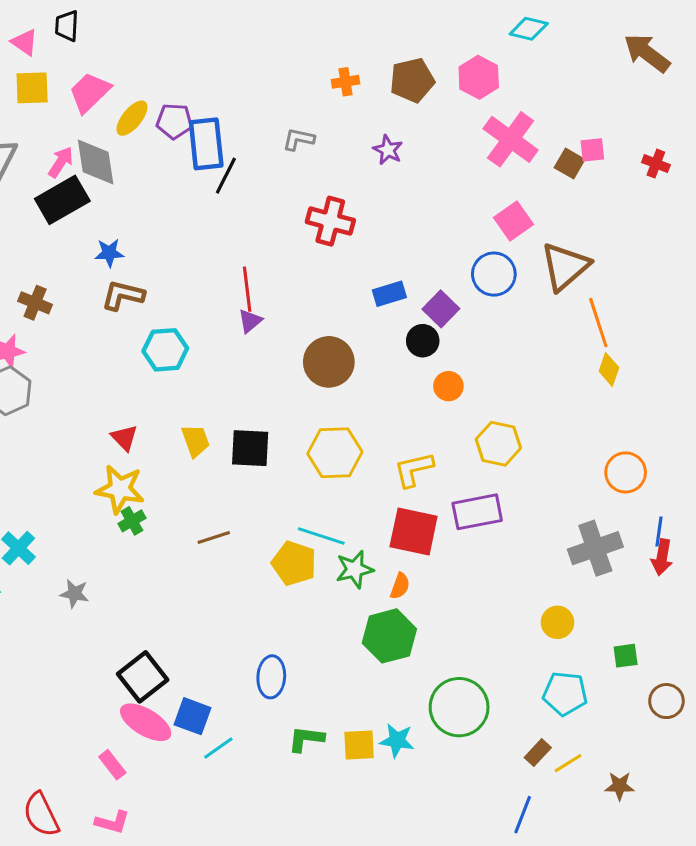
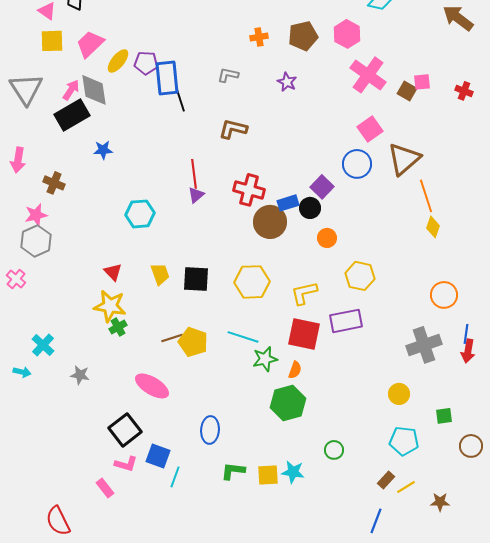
black line: (226, 176) -> (180, 99), turned -45
red cross: (330, 221) -> (249, 190), moved
blue rectangle: (389, 294) -> (288, 203), moved
brown L-shape: (123, 295) -> (233, 129), moved
brown circle: (329, 362) -> (270, 222), moved
yellow pentagon: (294, 563) -> (193, 342), moved
green circle: (459, 707) -> (334, 450), size x0.5
pink ellipse: (146, 722) -> (152, 386), moved
cyan line: (218, 748) -> (175, 477), turned -35
pink L-shape: (112, 822) -> (126, 464), moved

